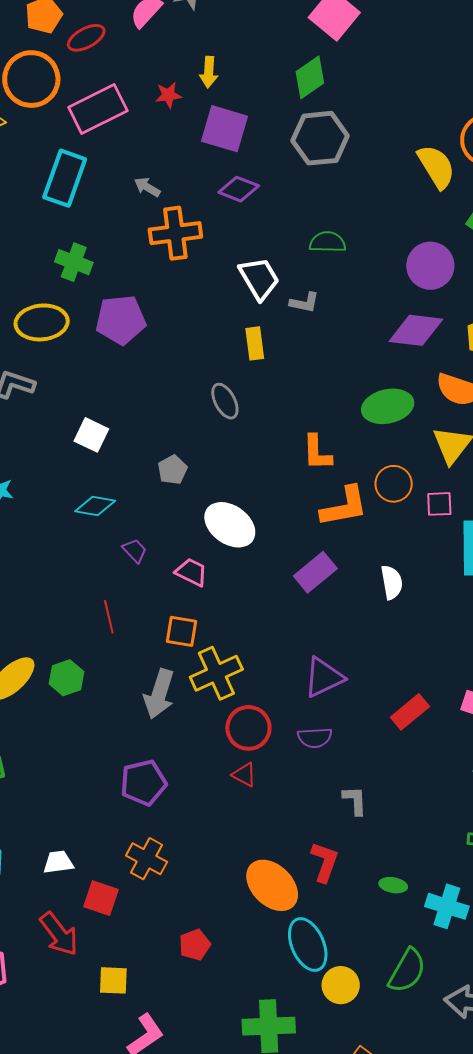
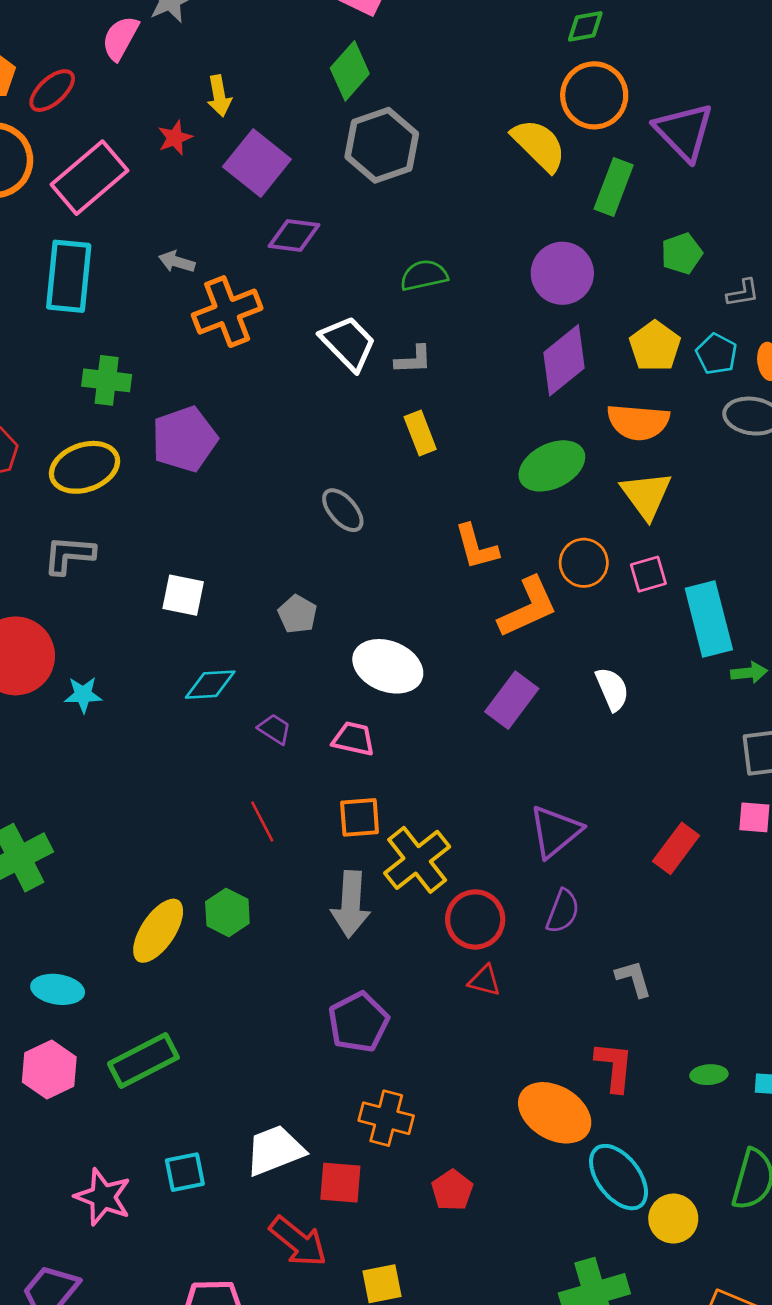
purple square: (224, 129) -> (257, 163), turned 36
purple diamond: (416, 330) -> (564, 360), turned -32
yellow rectangle: (255, 343) -> (420, 433), moved
purple semicircle: (315, 738) -> (563, 911), turned -52
white trapezoid: (58, 862) -> (275, 1150), size x1.5
red pentagon: (195, 945) -> (452, 1190), moved

